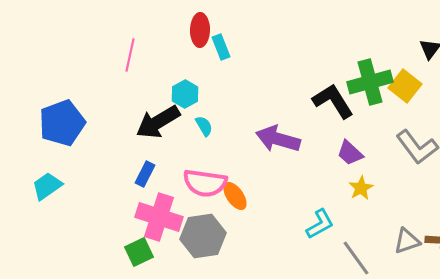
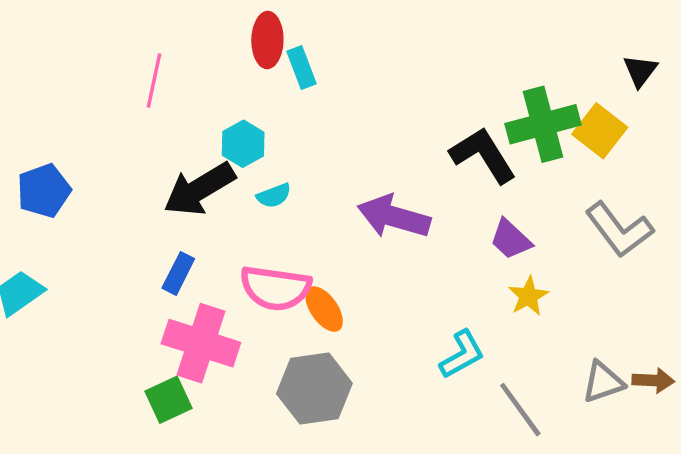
blue pentagon: (62, 123) -> (44, 191), size x0.7
cyan semicircle: (204, 126) -> (274, 196), turned 100
gray hexagon: (203, 236) -> (314, 389), moved

